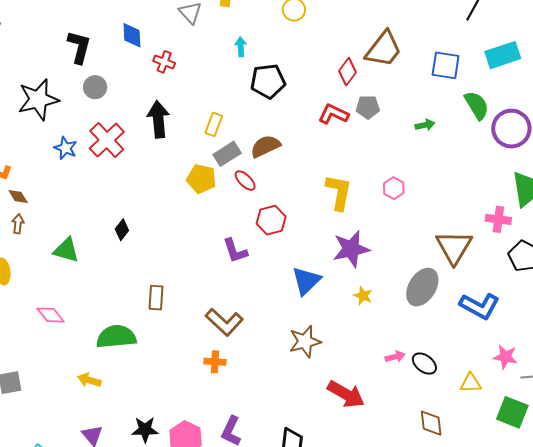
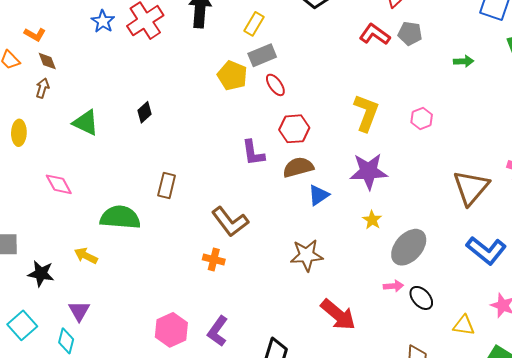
brown semicircle: (265, 146) -> (298, 167), moved
blue triangle: (306, 281) -> (318, 195), size x0.7
gray ellipse: (422, 287) -> (409, 247), moved
black star: (145, 430) -> (41, 274), moved

